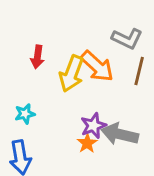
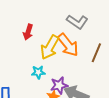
gray L-shape: (127, 39) -> (77, 22), moved
cyan star: (25, 114) -> (38, 72), moved

